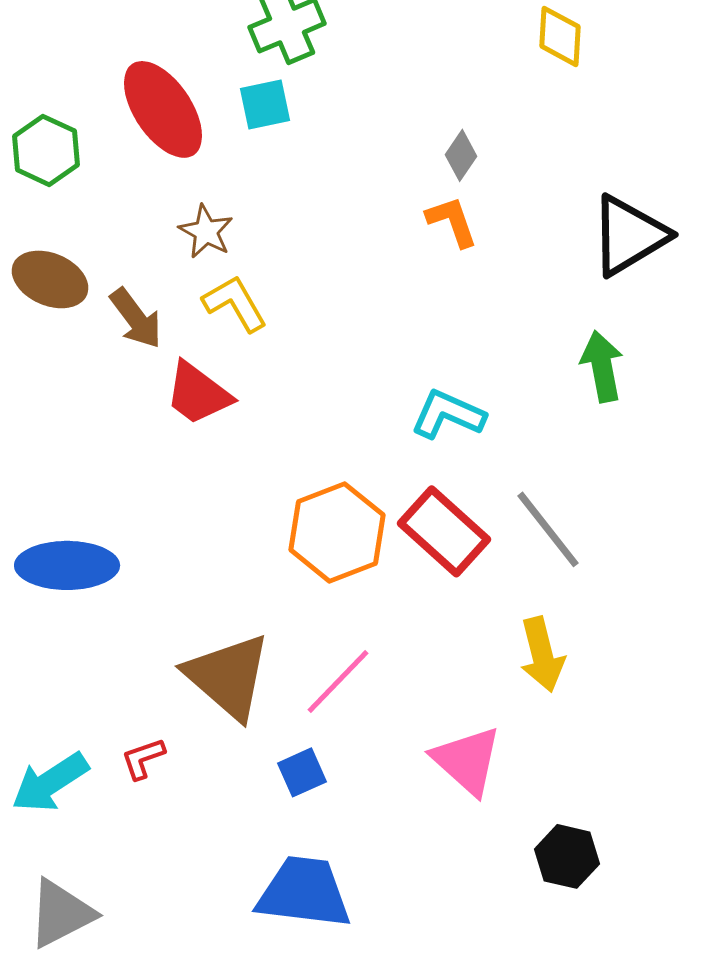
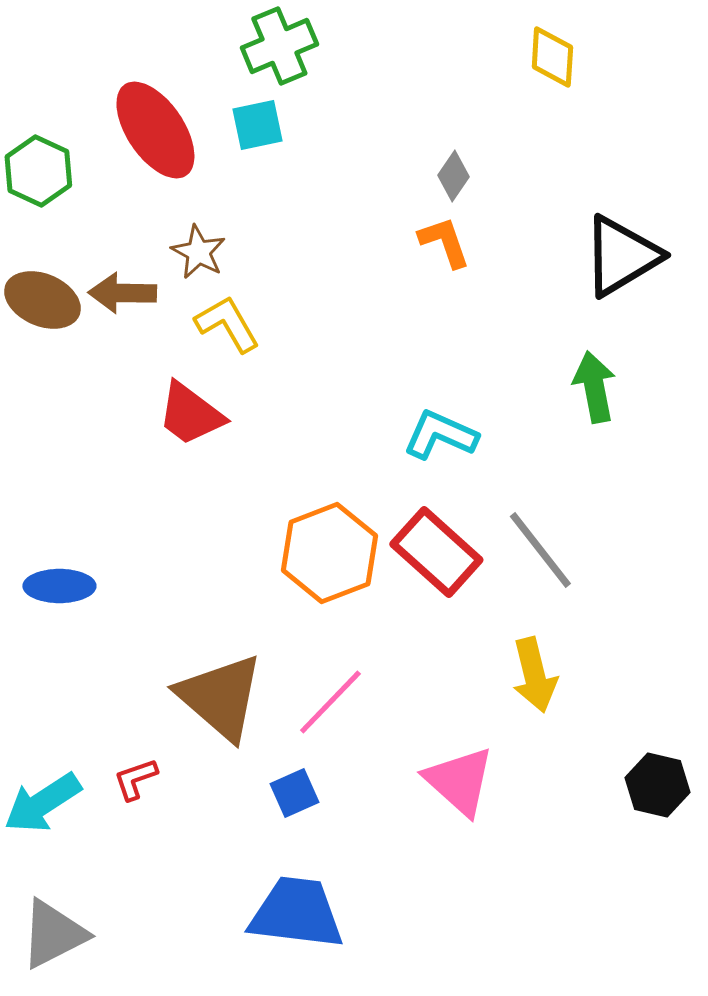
brown arrow: (136, 318) -> (122, 293), moved, turned 128
blue ellipse: (67, 565) -> (59, 586), size x0.7
black hexagon: (567, 856) -> (657, 785), moved

